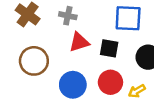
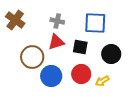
gray cross: (68, 16) -> (57, 21), moved
brown circle: (34, 61) -> (32, 57), moved

